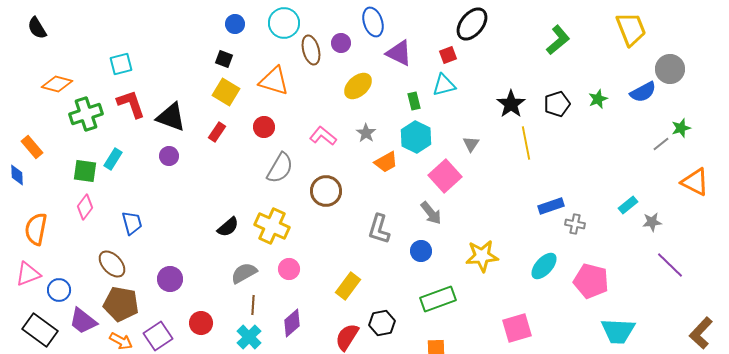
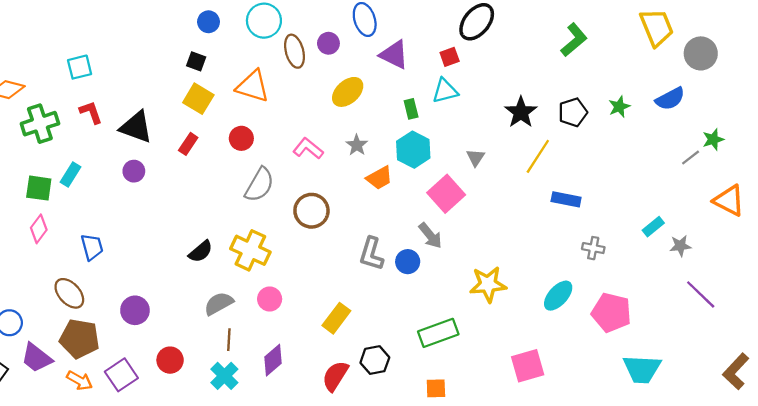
gray circle: (670, 69) -> (701, 53), moved
red L-shape: (131, 104) -> (91, 112), size x0.7
yellow line: (526, 143) -> (538, 156), turned 44
blue rectangle: (551, 206) -> (566, 199), moved, turned 30
blue circle: (421, 251) -> (408, 262), moved

